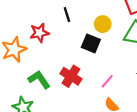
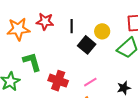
black line: (67, 15) -> (72, 26), moved
red cross: (71, 76) -> (58, 81), moved, turned -30

